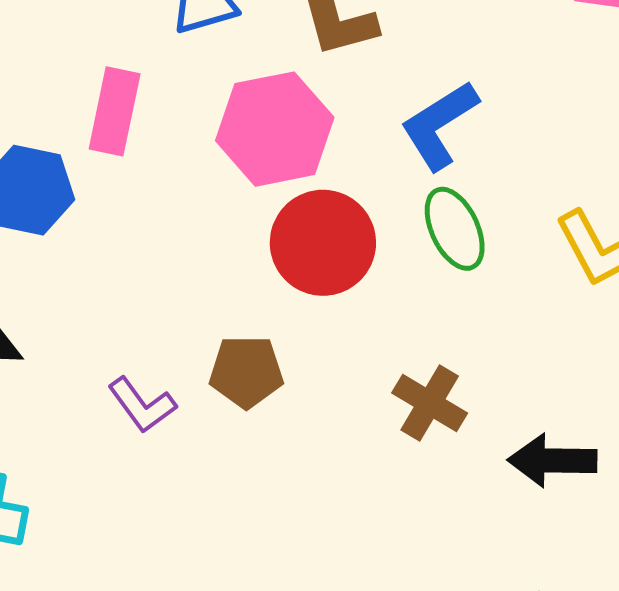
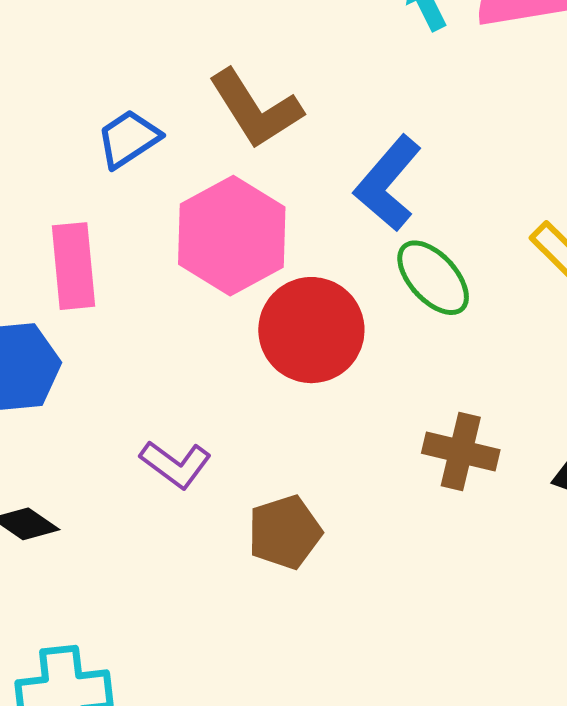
brown pentagon: (246, 372) -> (285, 532), moved
purple L-shape: (142, 405) -> (176, 464), moved

